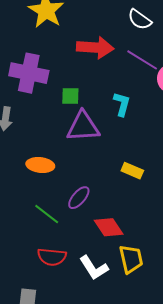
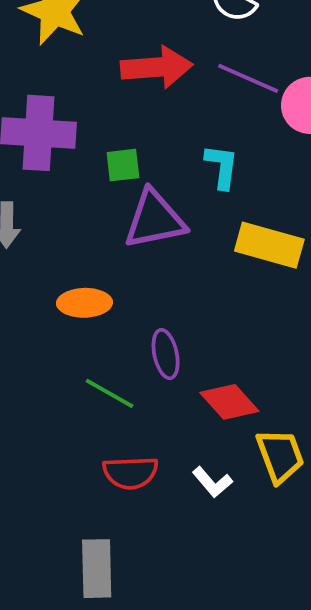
yellow rectangle: (132, 171) -> (269, 245), moved, size x1.6
purple ellipse: (79, 198) -> (166, 354), turned -45
white L-shape: (94, 268) -> (212, 482), size x0.7

